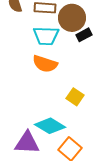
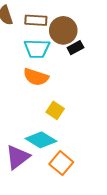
yellow square: (75, 97) -> (55, 110), moved
purple triangle: (27, 143) -> (18, 157), turned -40

